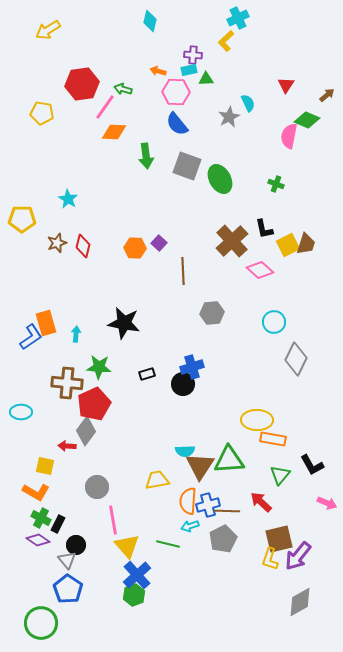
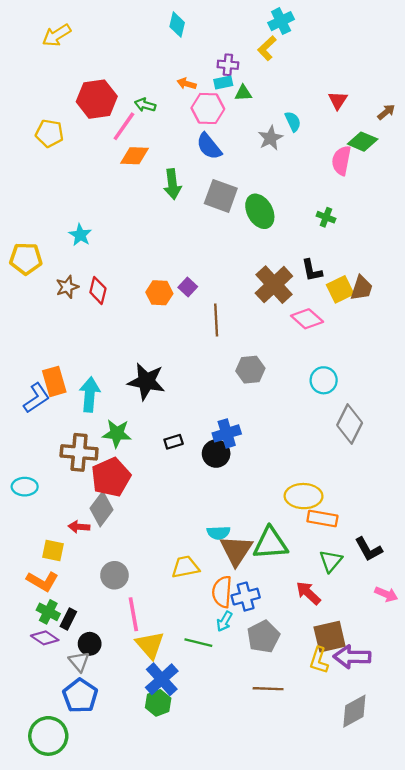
cyan arrow: (76, 334) -> (90, 394), size x1.8
brown line: (227, 511) -> (268, 689), moved
cyan arrow: (190, 526) -> (224, 621), turned -42
purple arrow: (298, 556) -> (352, 657), turned 52

